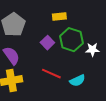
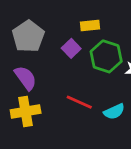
purple square: (47, 43) -> (71, 48), moved

